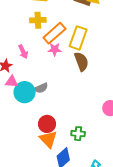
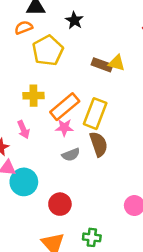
yellow cross: (38, 20) -> (34, 96), moved
gray semicircle: (41, 88) -> (71, 155), moved
red circle: (47, 124) -> (60, 204), moved

